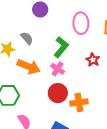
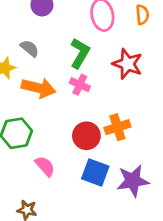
red star: (93, 60) -> (127, 64), size x1.5
red circle: (58, 93) -> (86, 136), moved

